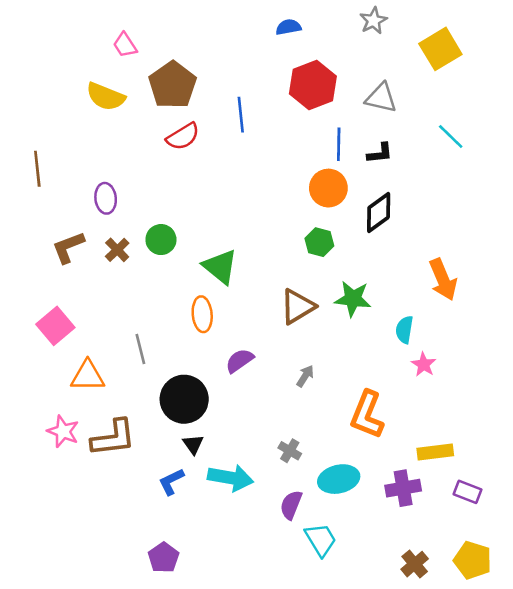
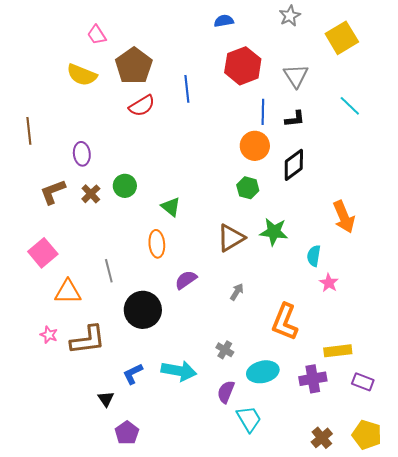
gray triangle: (381, 98) -> (296, 76), turned 44
green triangle: (220, 267) -> (171, 207), size x0.7
pink star: (63, 431) -> (49, 335), size x0.7
black triangle: (193, 444) -> (106, 399), moved

